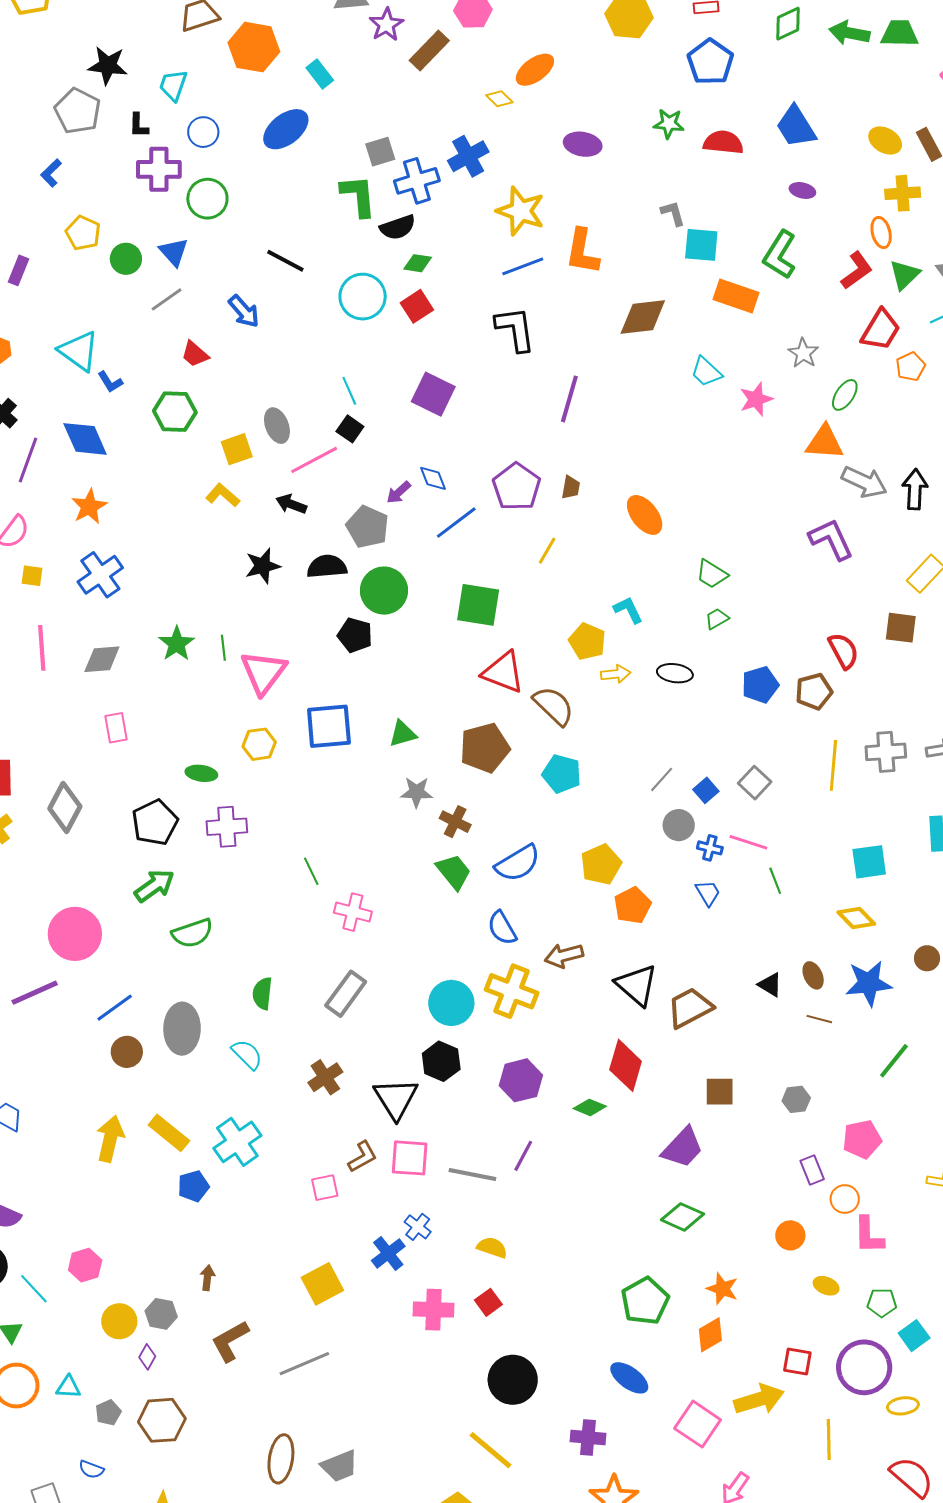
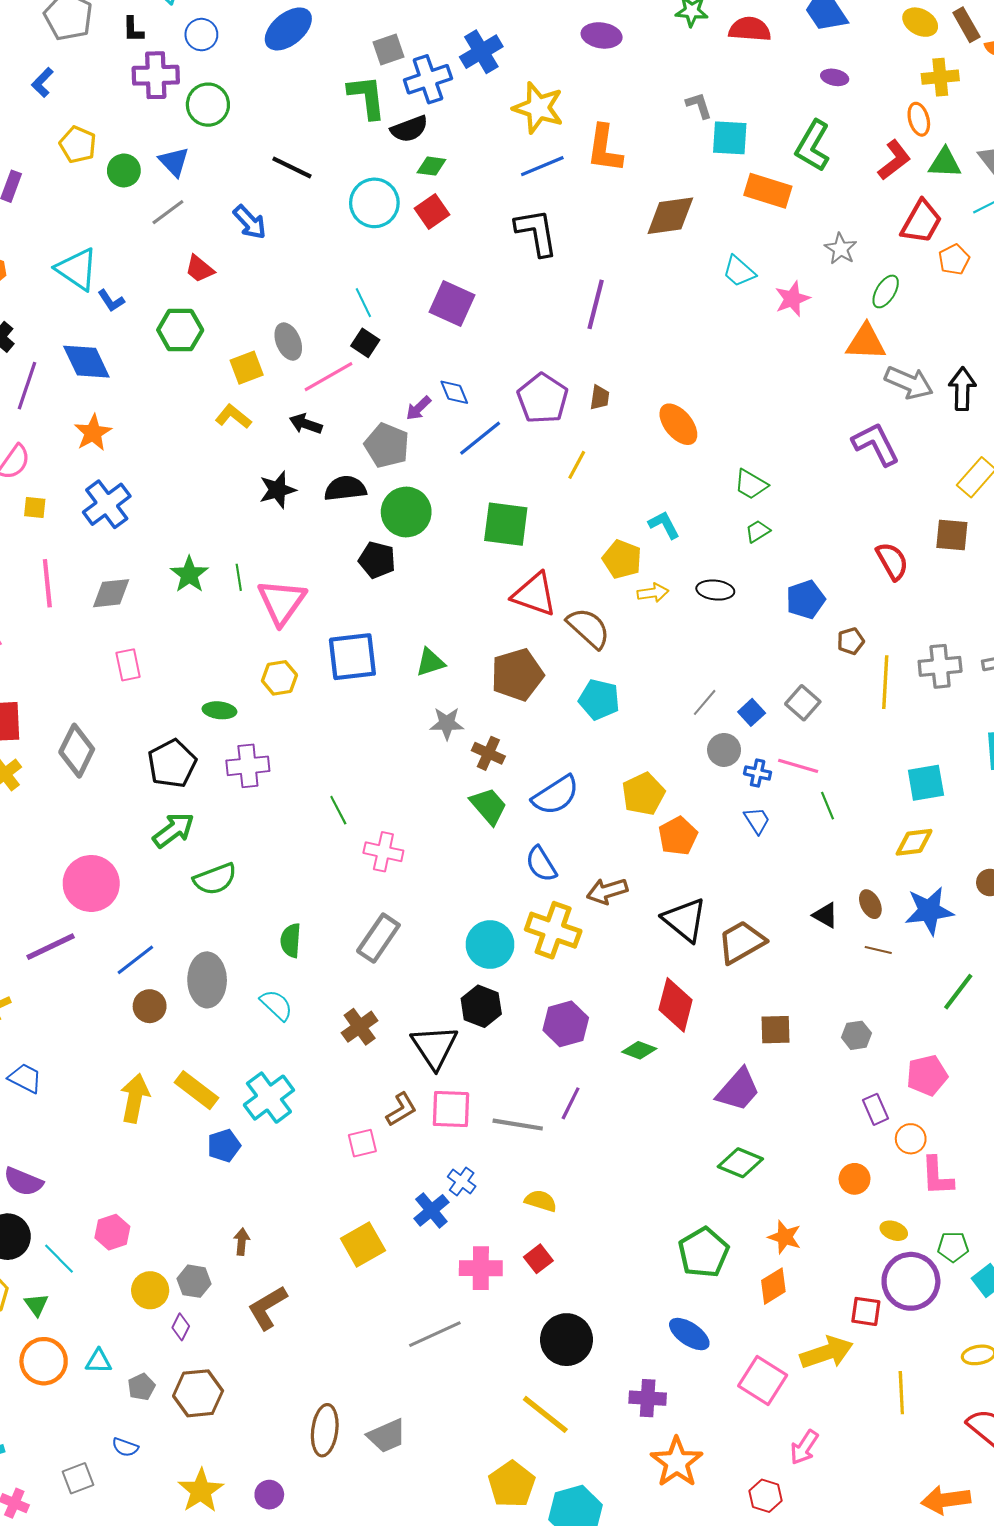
green triangle: (905, 275) -> (945, 163), turned 48
brown pentagon: (814, 691) -> (851, 641), moved, size x0.7
yellow diamond: (856, 918) -> (914, 842), turned -51
gray line: (304, 1364) -> (435, 1334), moved
purple circle: (864, 1367) -> (911, 1281), moved

